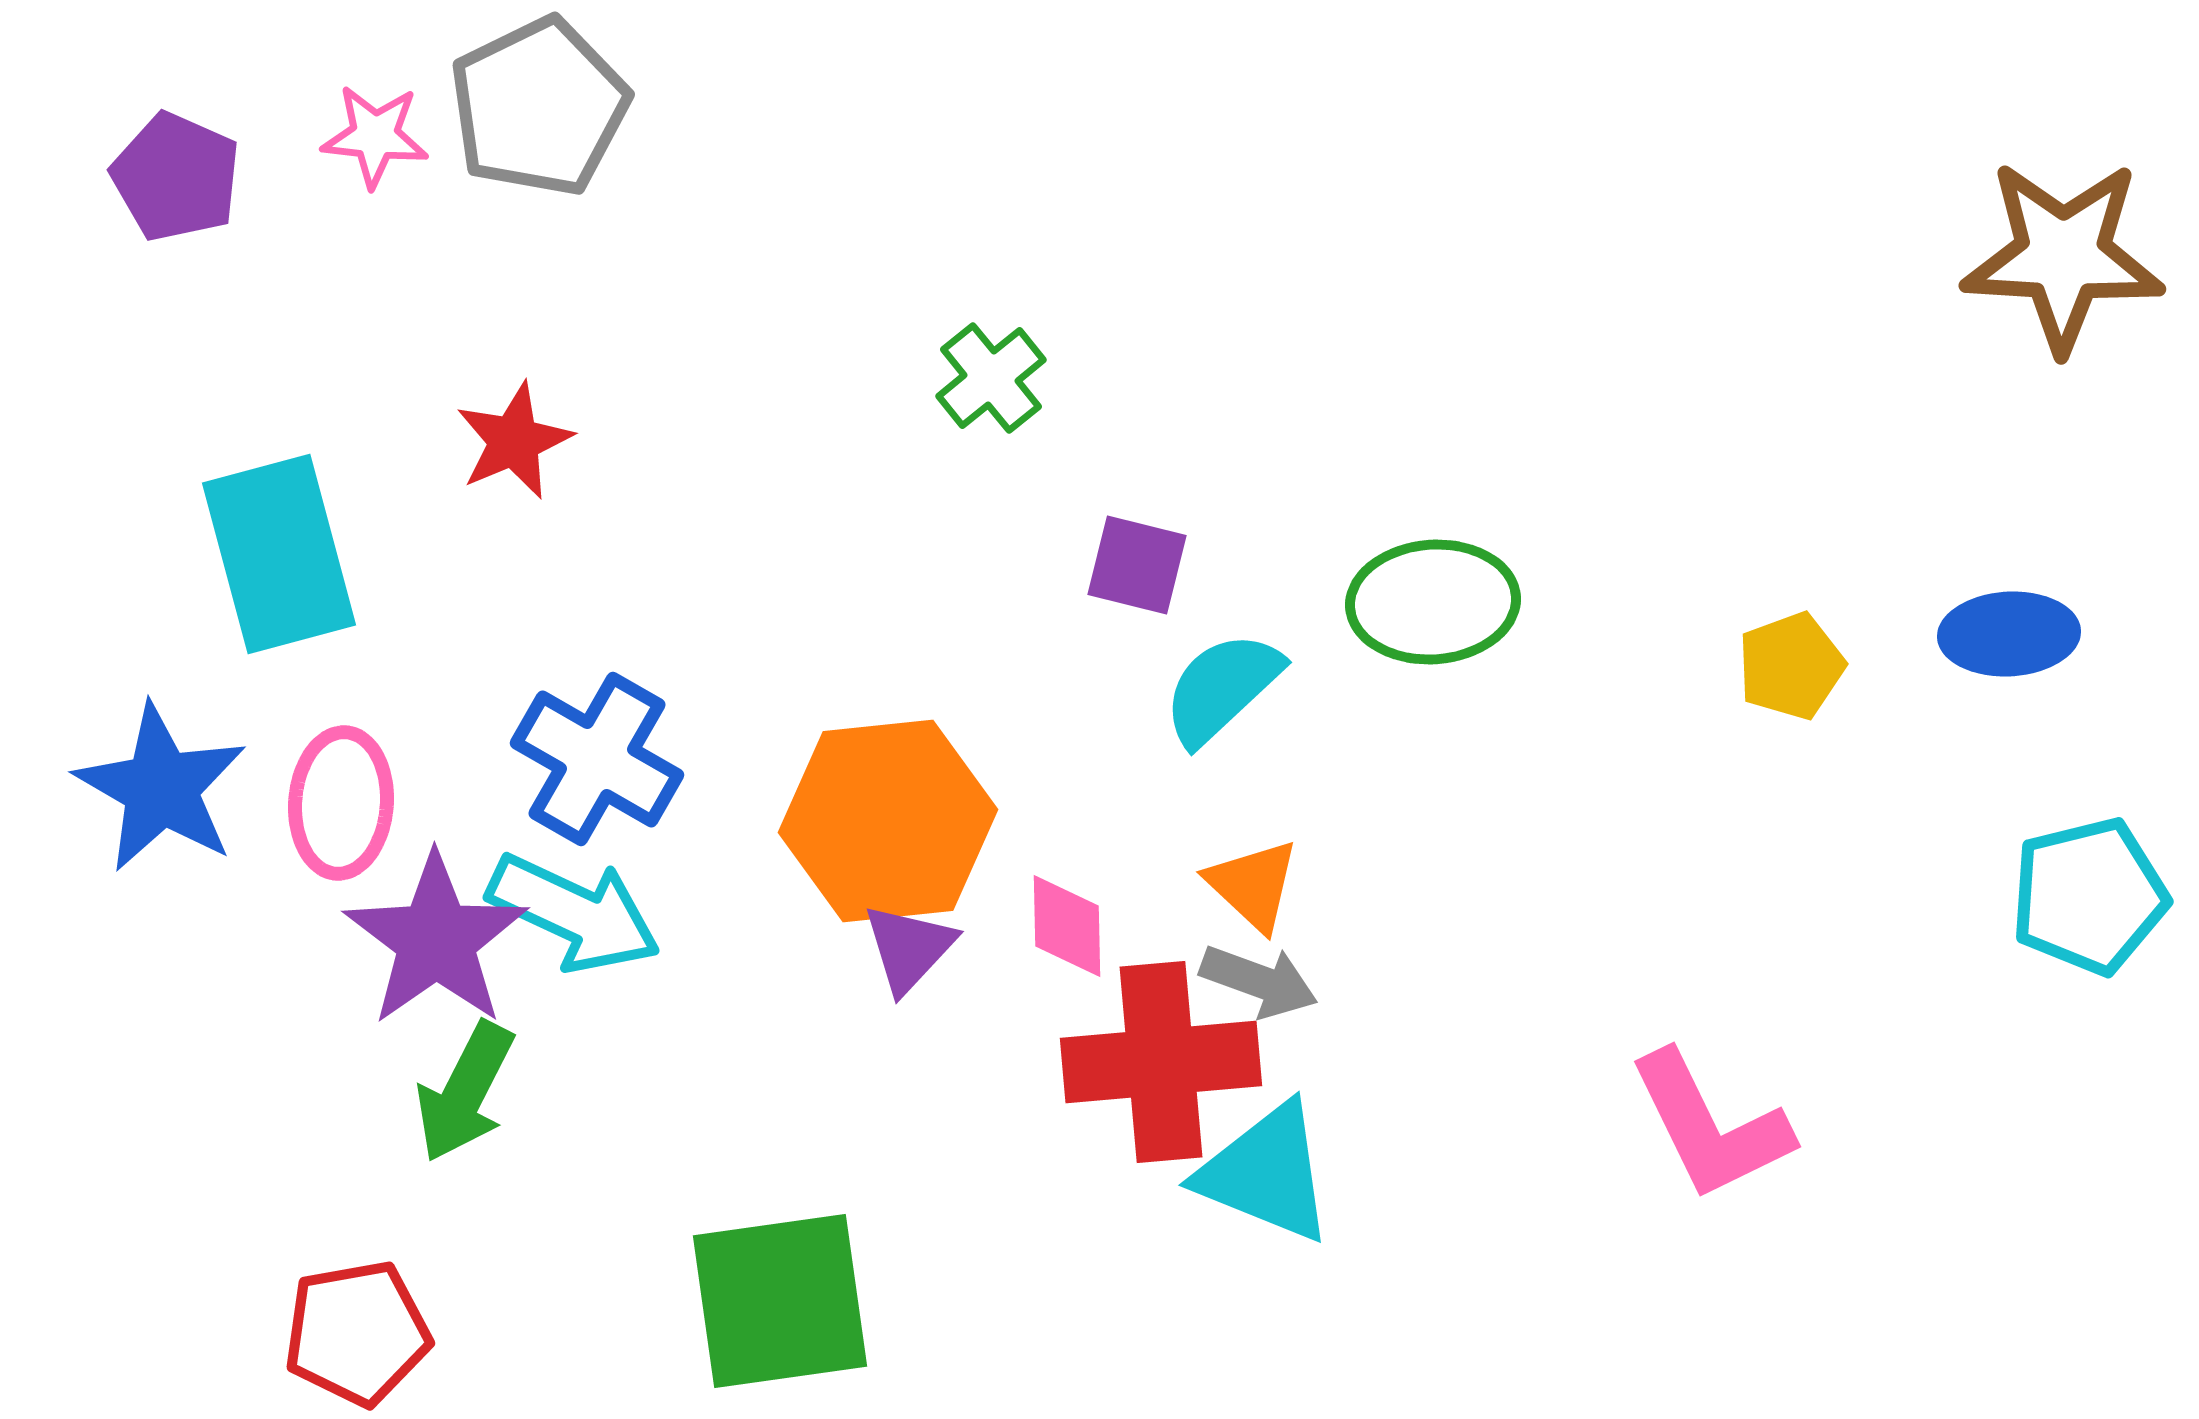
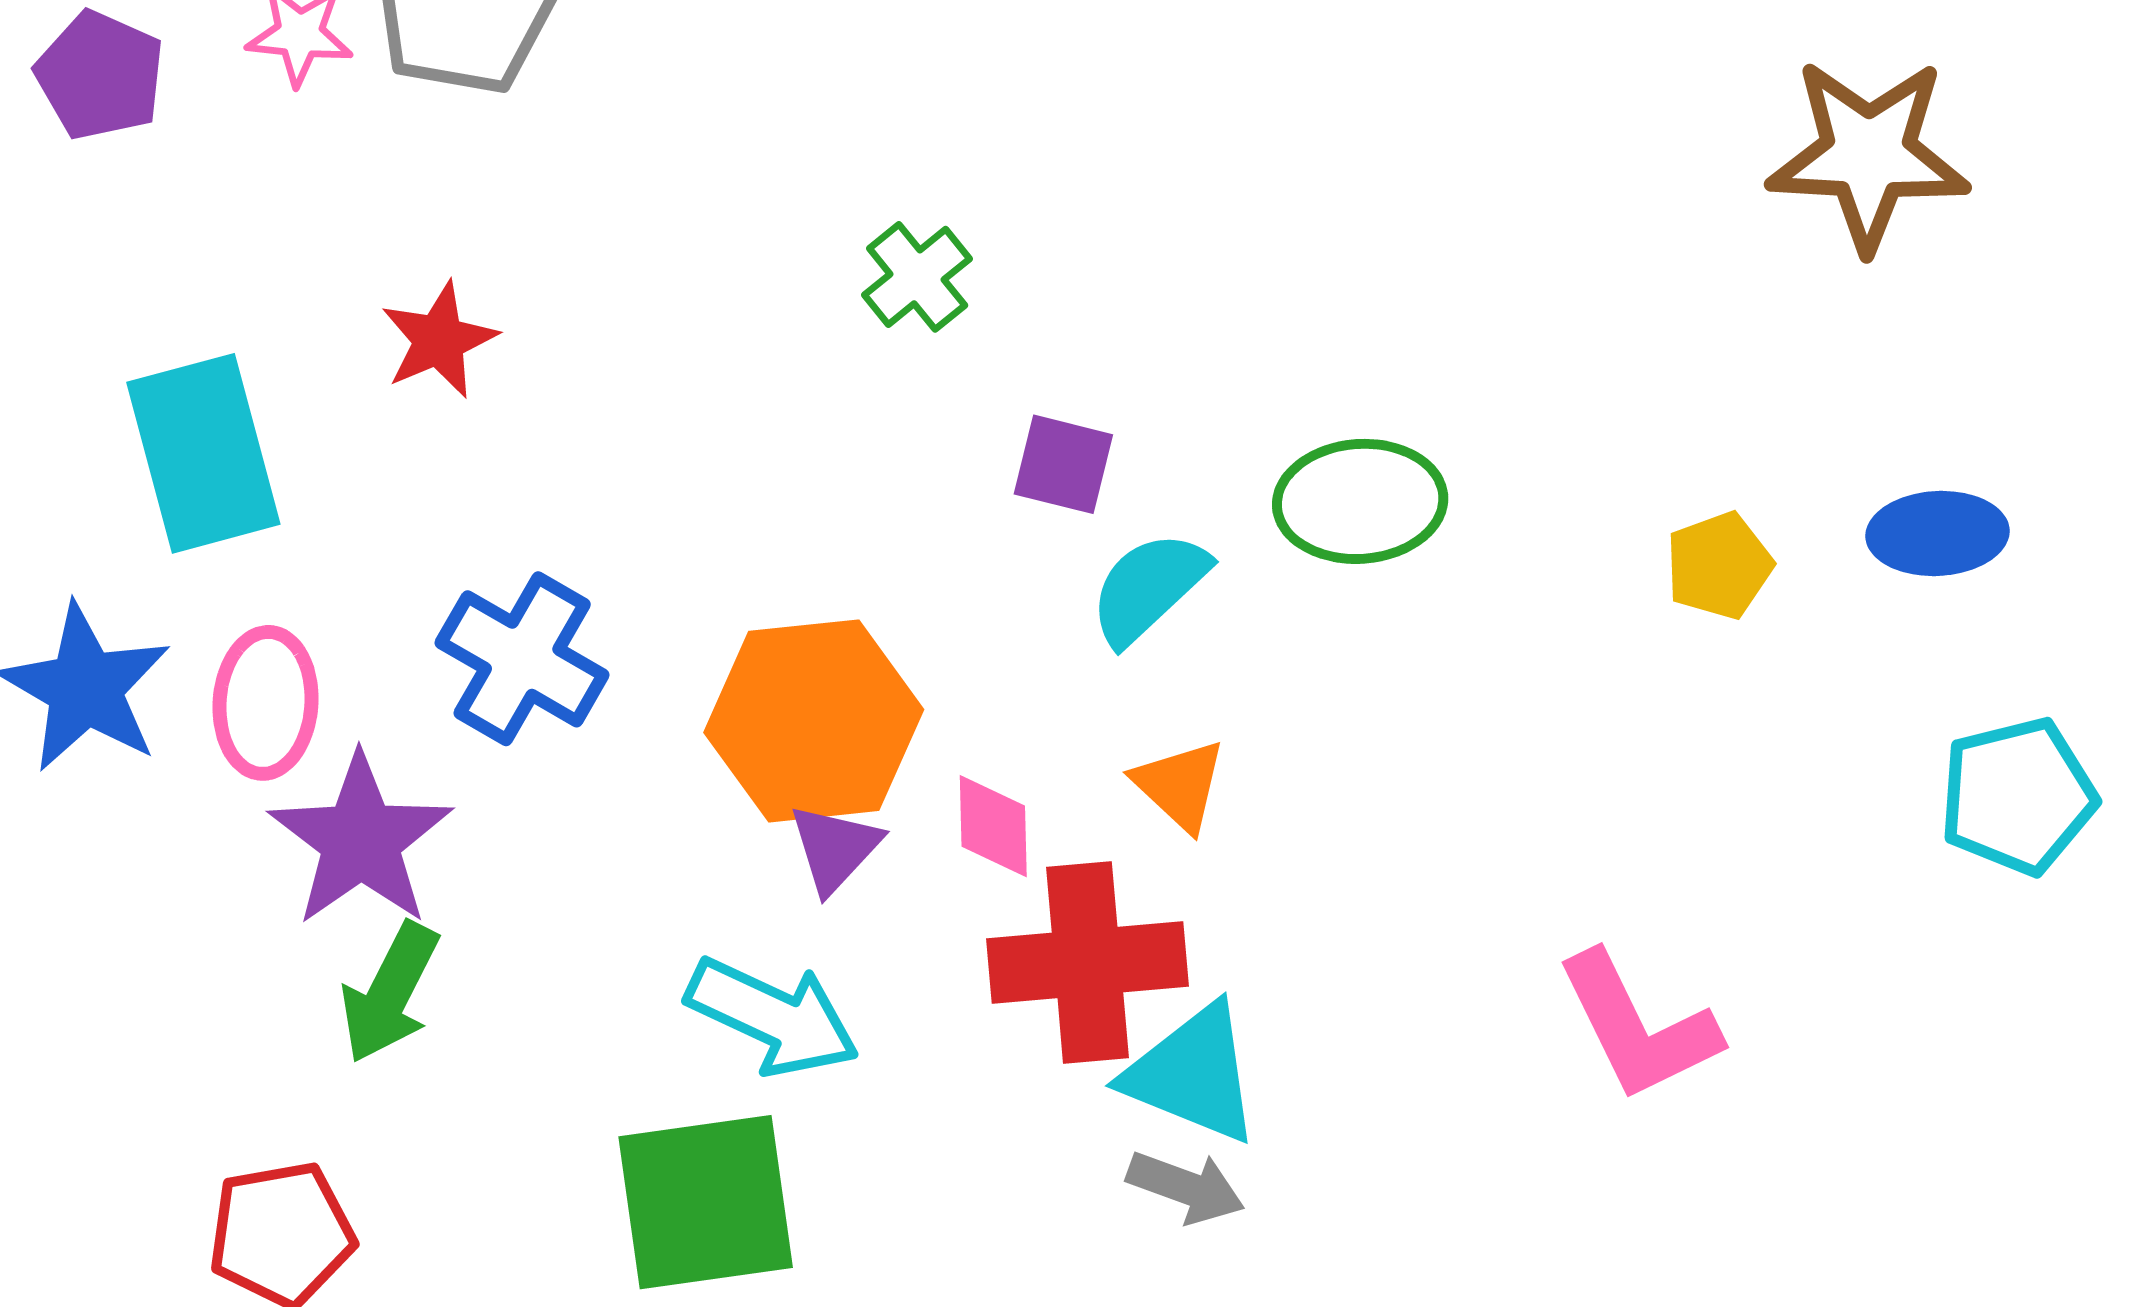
brown star: (2063, 256) -> (1868, 155), moved
cyan arrow: (574, 913) -> (773, 1017), moved
gray arrow: (1259, 981) -> (1186, 1187), moved

